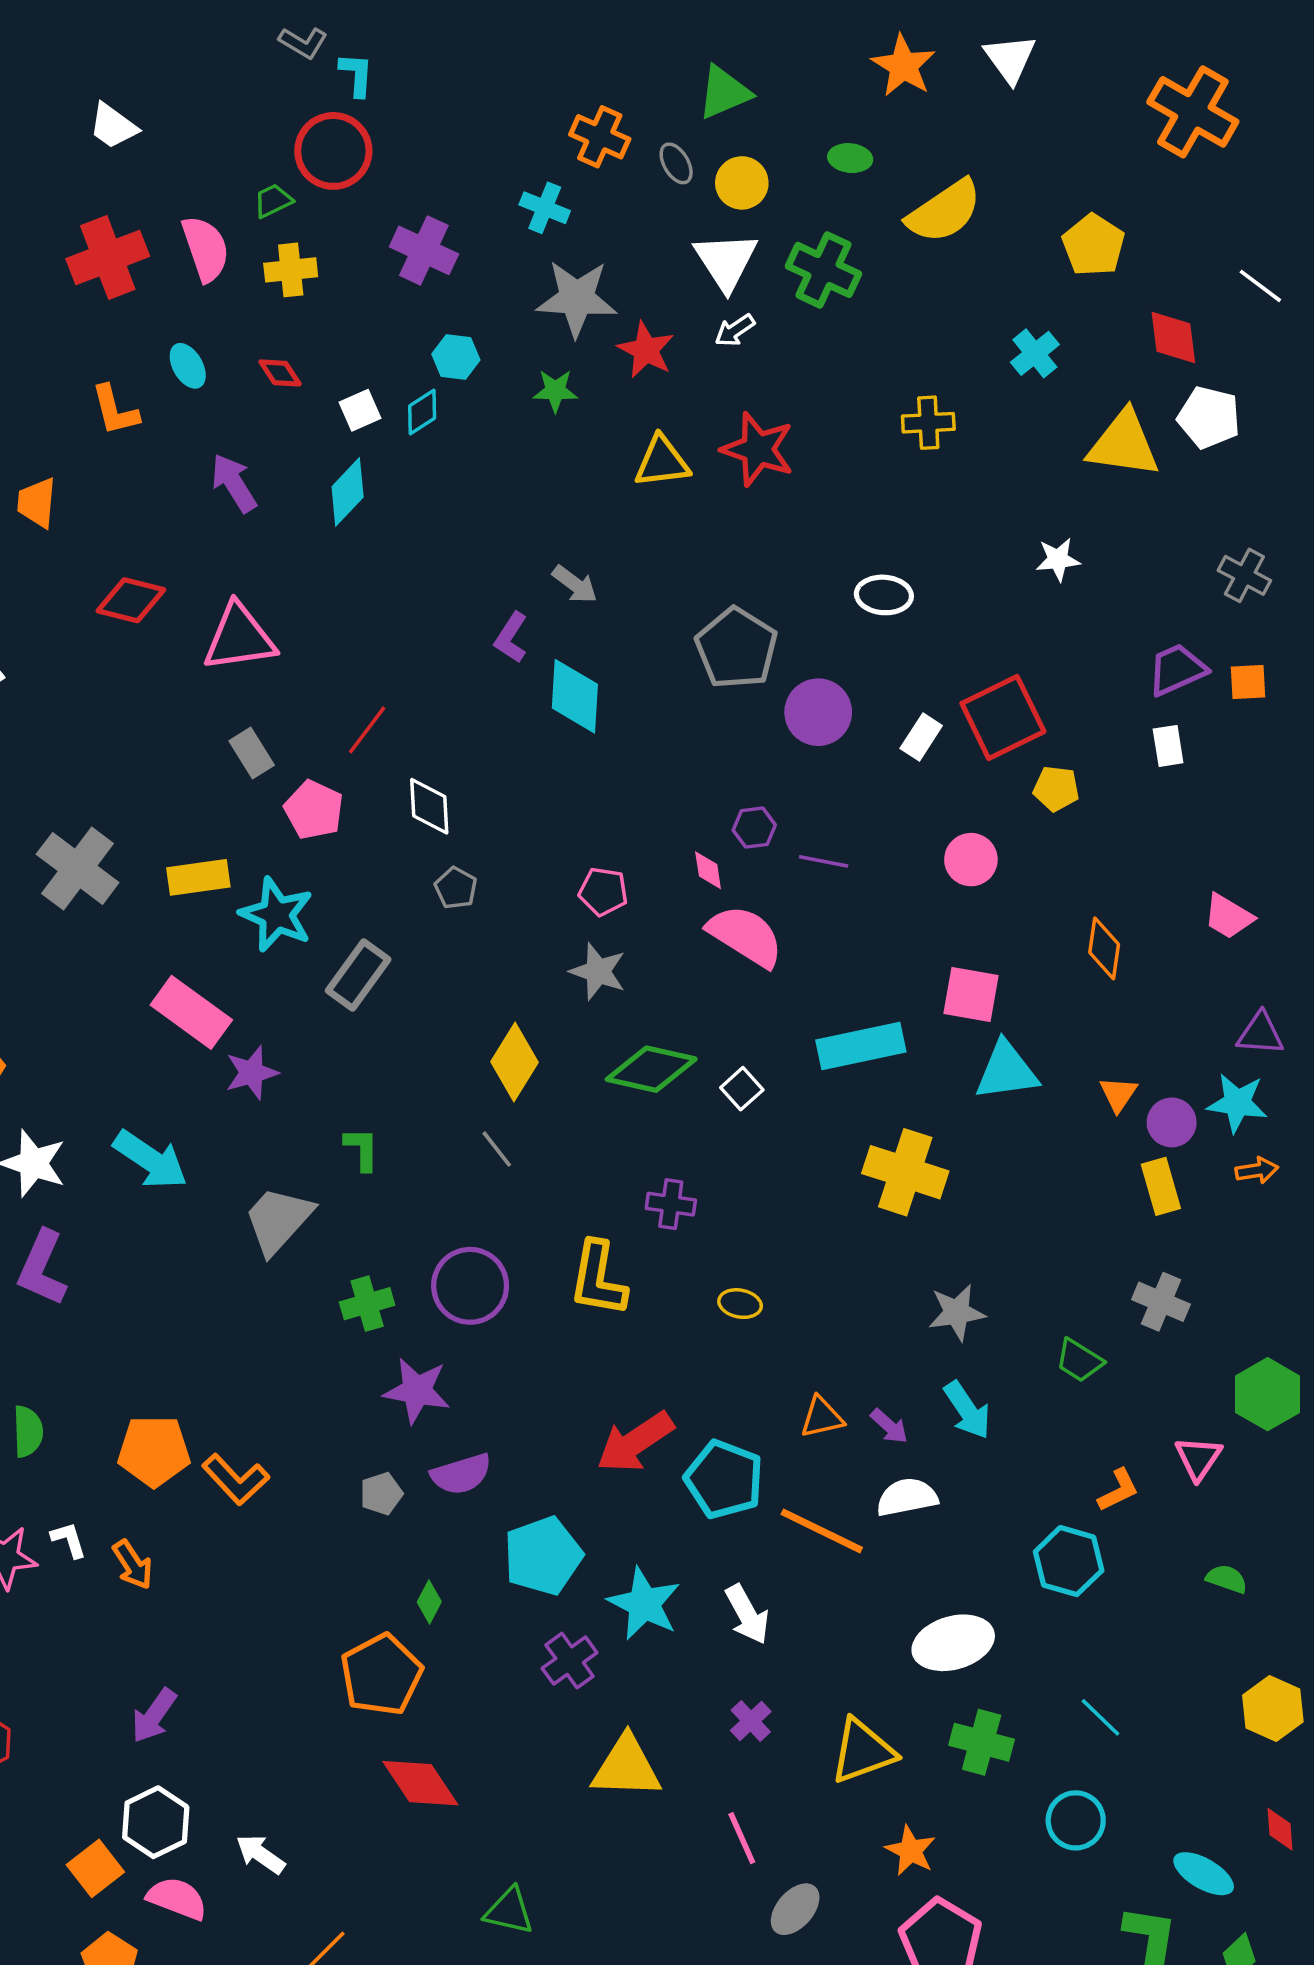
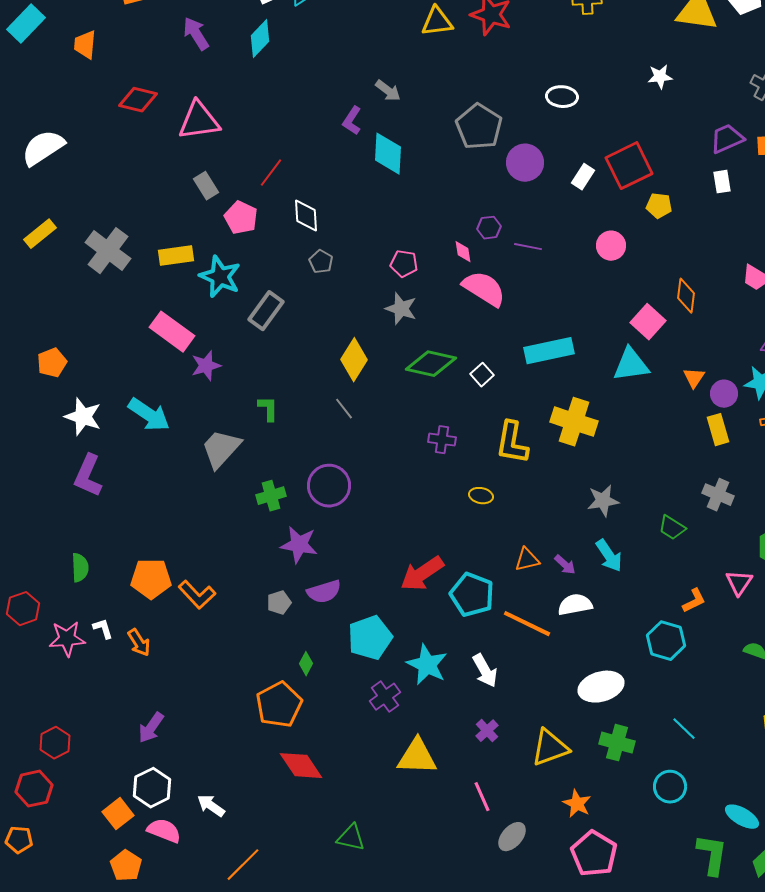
pink square: (971, 995) -> (648, 322), moved, turned 32
yellow L-shape: (598, 1279) -> (512, 443), moved

